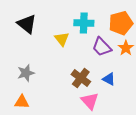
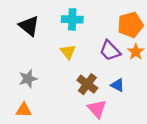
cyan cross: (84, 23) -> (72, 19), moved
yellow triangle: (62, 39) -> (68, 52), moved

